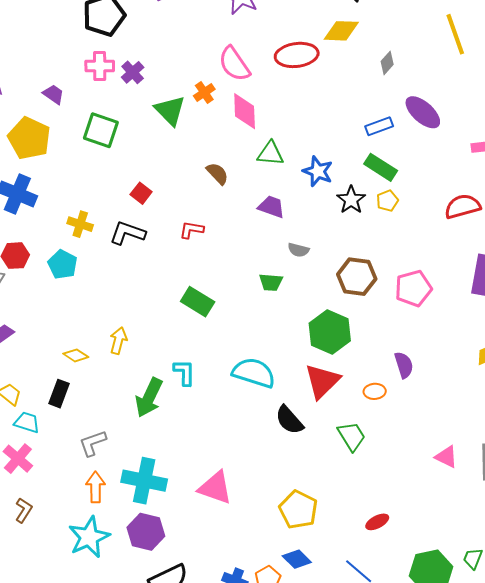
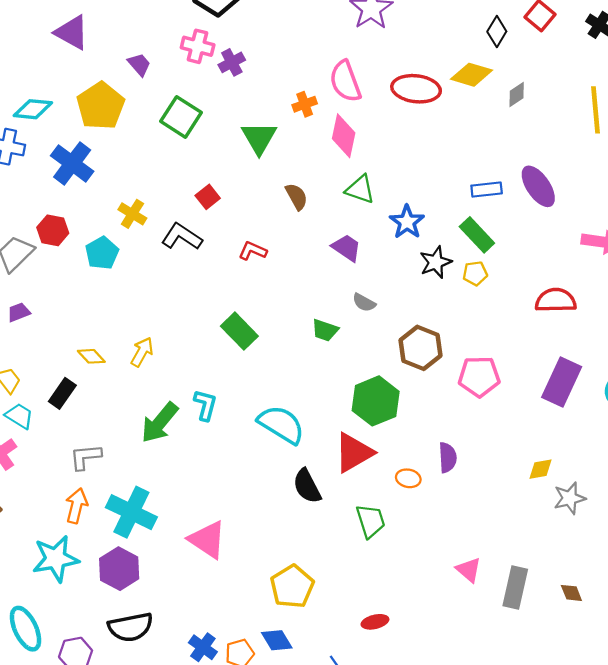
gray diamond: (387, 63) -> (517, 95), moved
green triangle: (170, 110) -> (259, 138), moved

